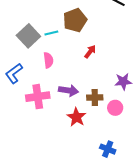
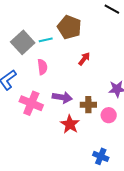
brown pentagon: (75, 20) -> (69, 27), turned -30
pink cross: (38, 97) -> (31, 103), turned 30

